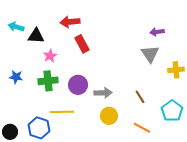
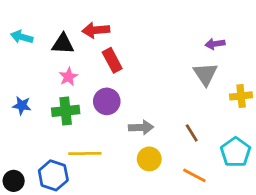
black triangle: (36, 36) -> (63, 44), moved
purple circle: (78, 85) -> (107, 101), moved

